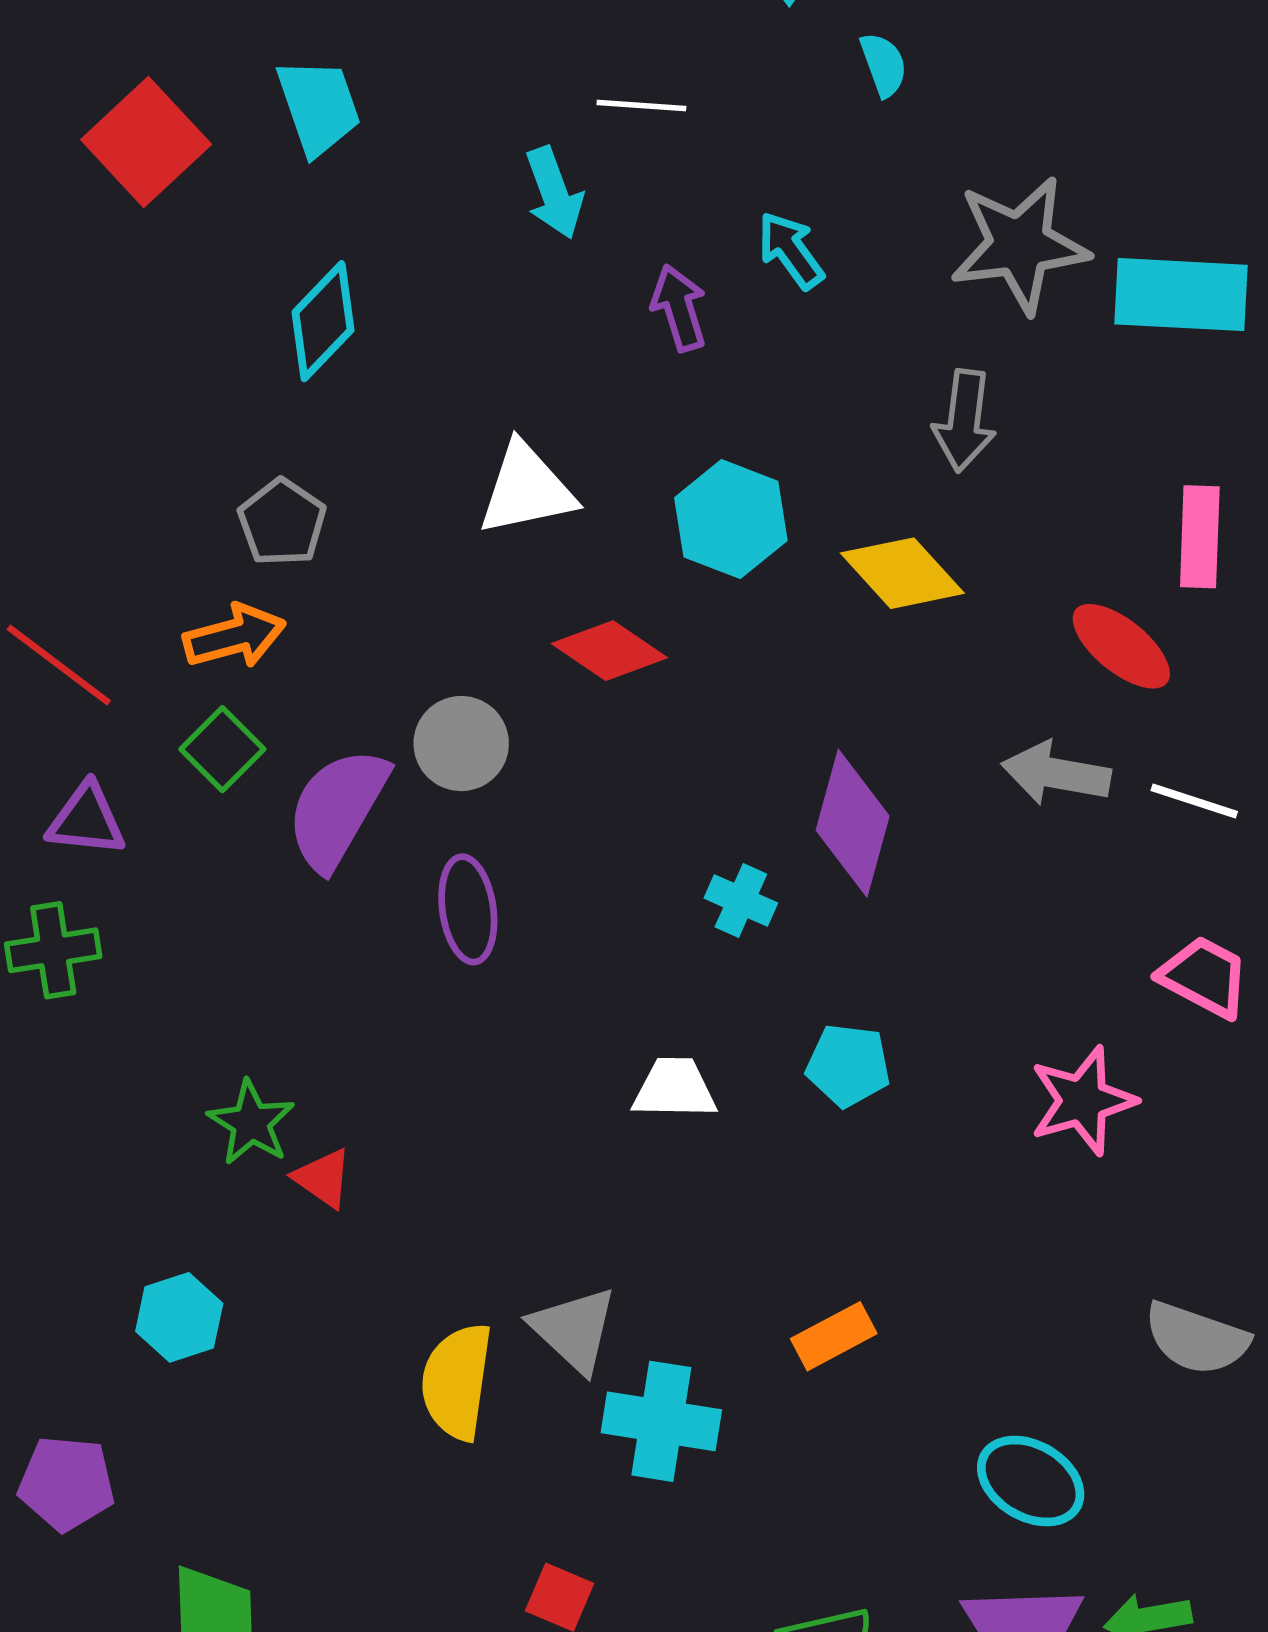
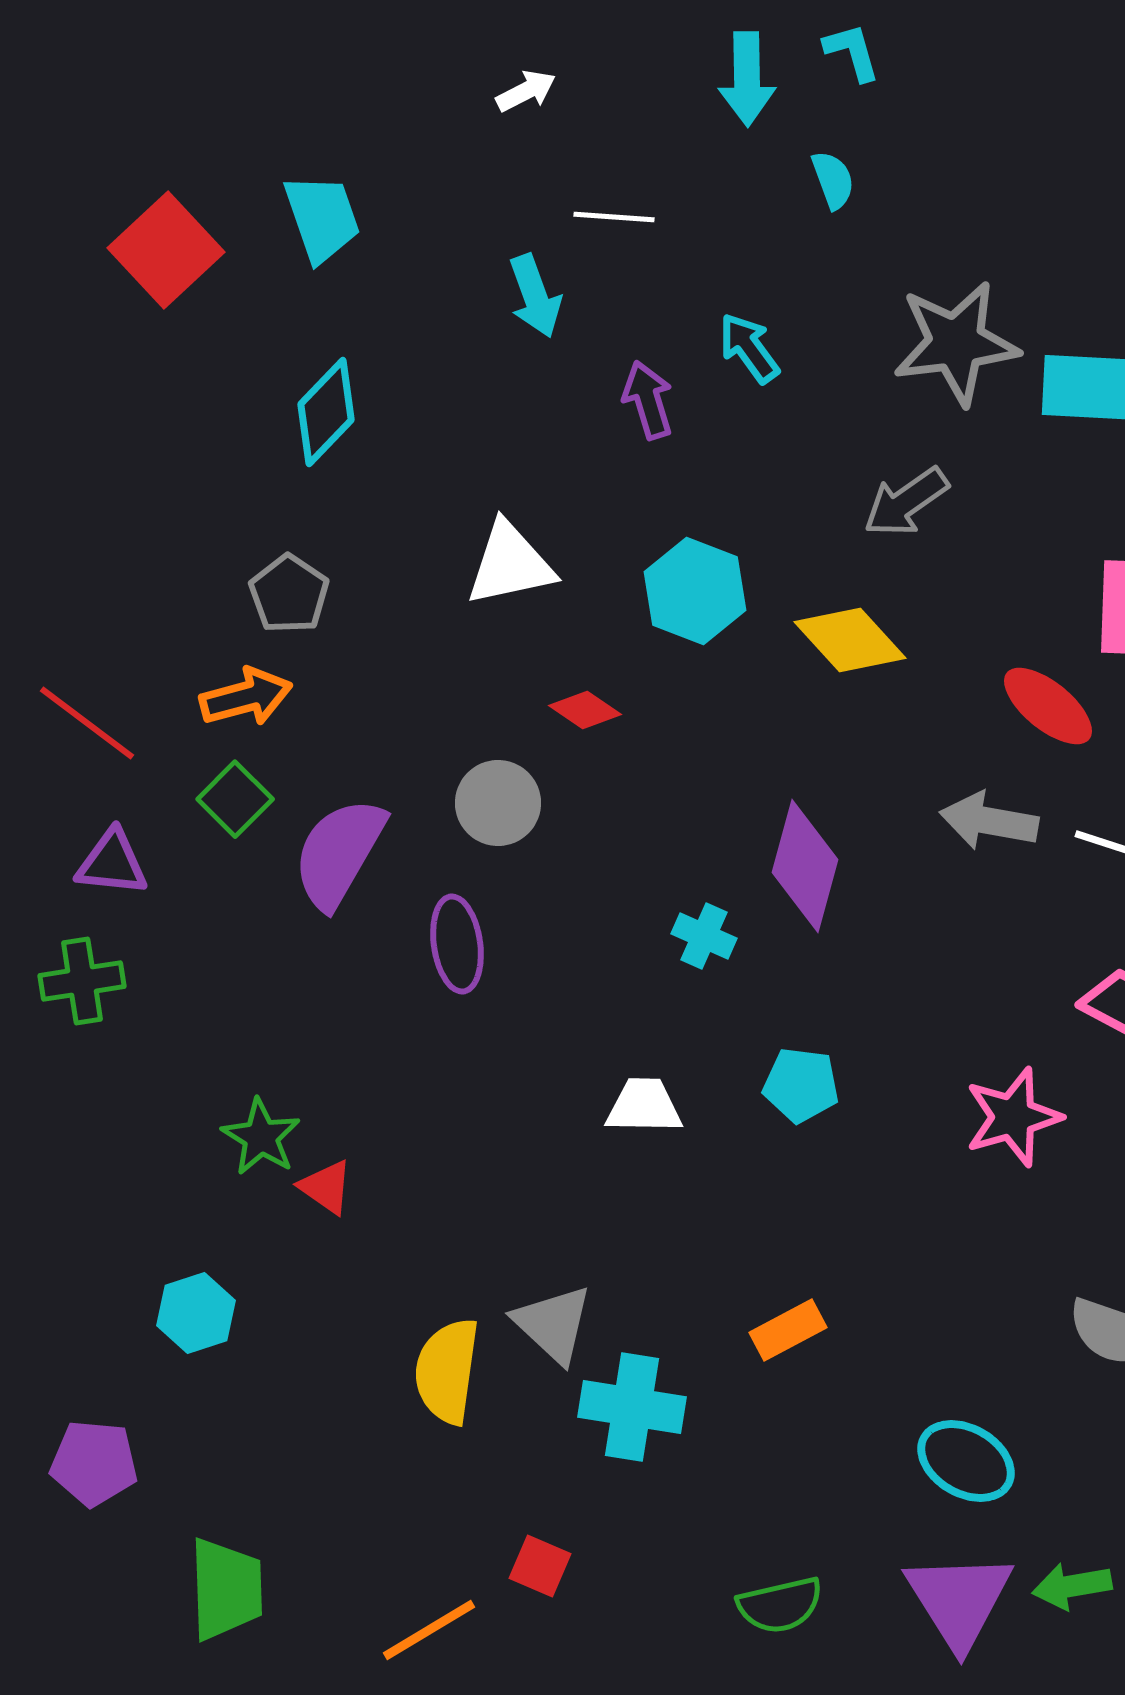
gray arrow: (964, 421) -> (906, 502), turned 48
red diamond: (609, 651) -> (585, 710), size x0.7
gray circle: (461, 744) -> (498, 803), moved

